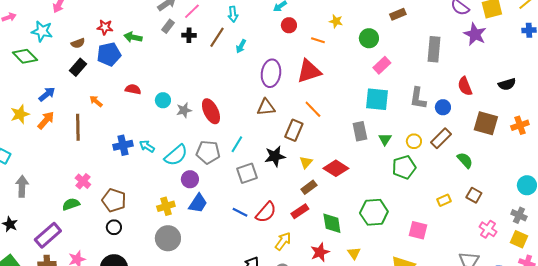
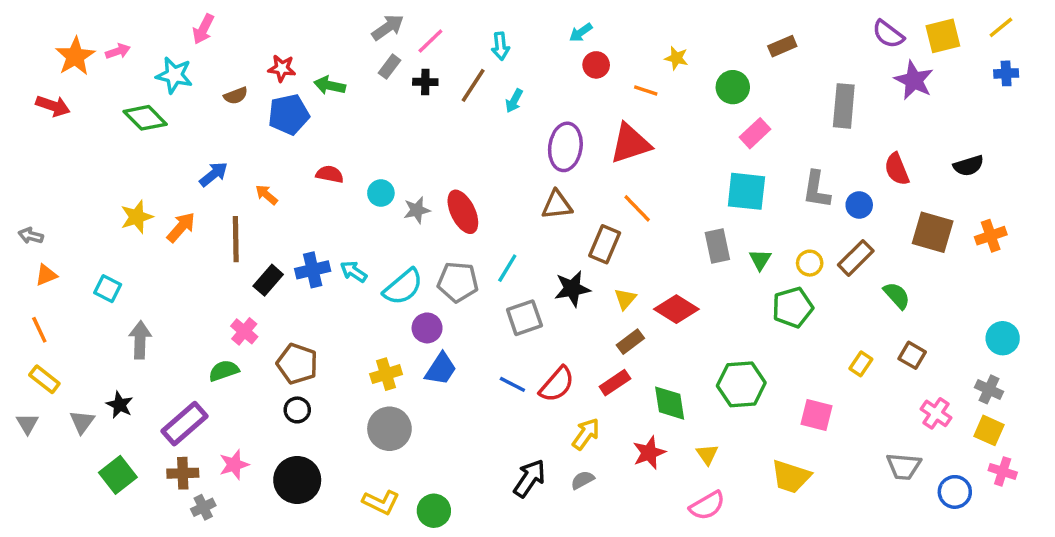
black rectangle: (78, 67) -> (268, 280), moved
blue arrow: (47, 94) -> (214, 174), moved
yellow rectangle: (444, 200) -> (861, 364), turned -32

